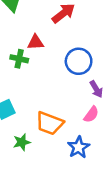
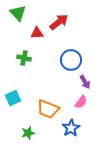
red triangle: (36, 42) -> (37, 33), moved
green star: (22, 142) -> (28, 133), moved

